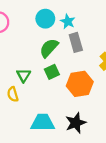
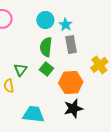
green semicircle: (49, 48) -> (46, 47), turned -42
green square: (52, 72) -> (46, 69), turned -32
black star: (76, 123) -> (73, 108), moved

